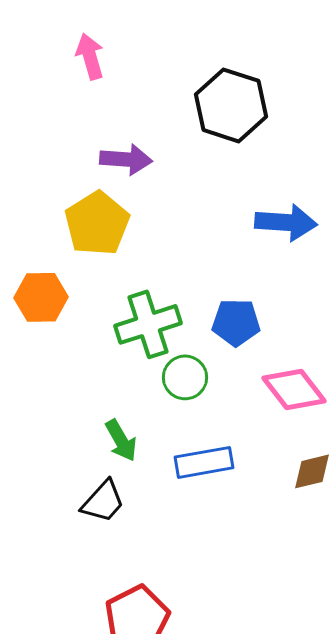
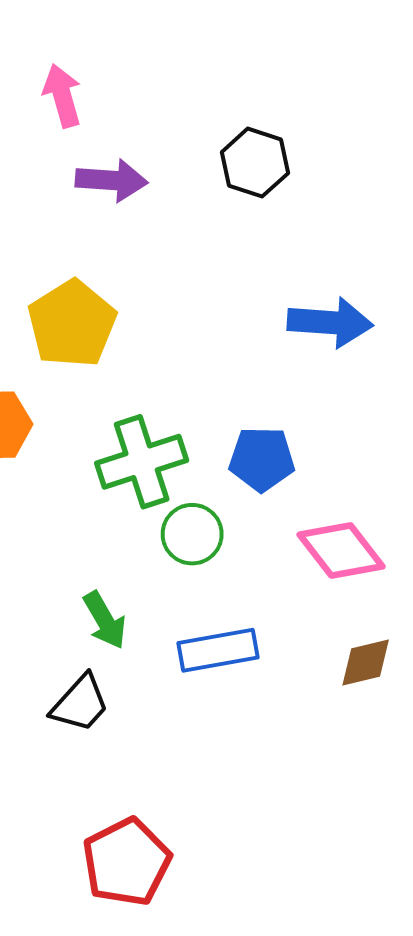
black hexagon: (231, 105) -> (255, 163), size x0.7
purple arrow: (126, 159) -> (112, 180), moved

